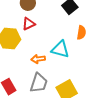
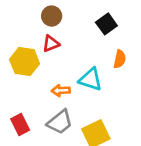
gray trapezoid: (39, 83) -> (60, 122), turned 30

